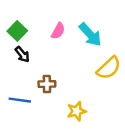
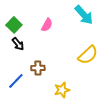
cyan arrow: (90, 35) -> (84, 15), moved
blue line: (20, 100) -> (16, 81), turned -54

